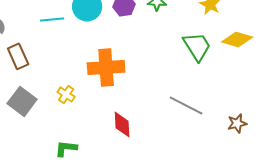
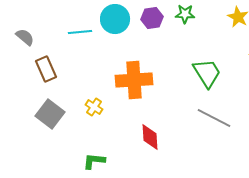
green trapezoid: (197, 46) -> (207, 73), moved

